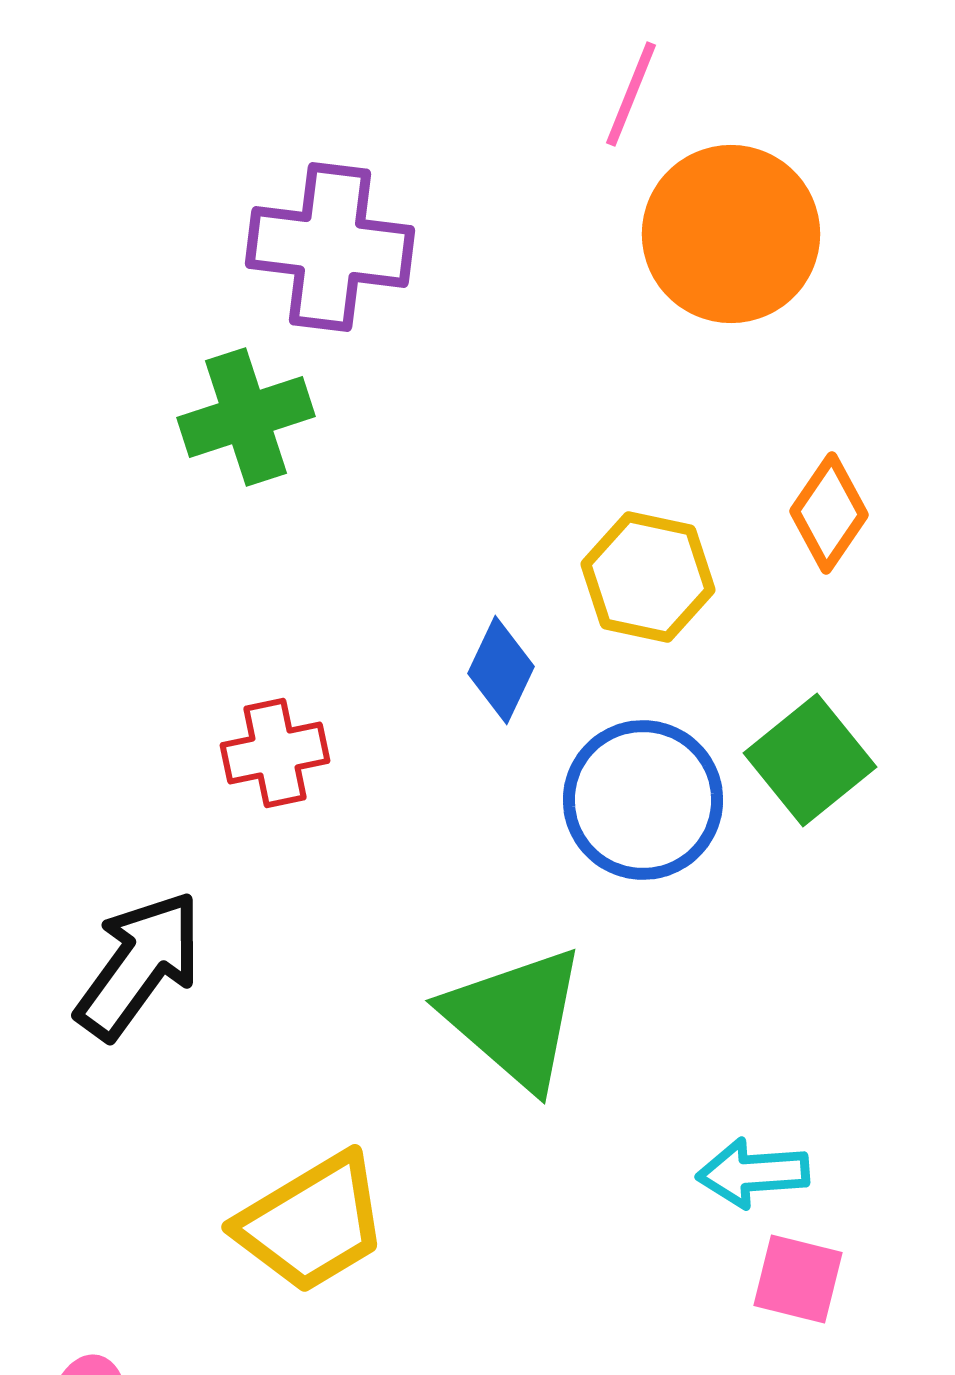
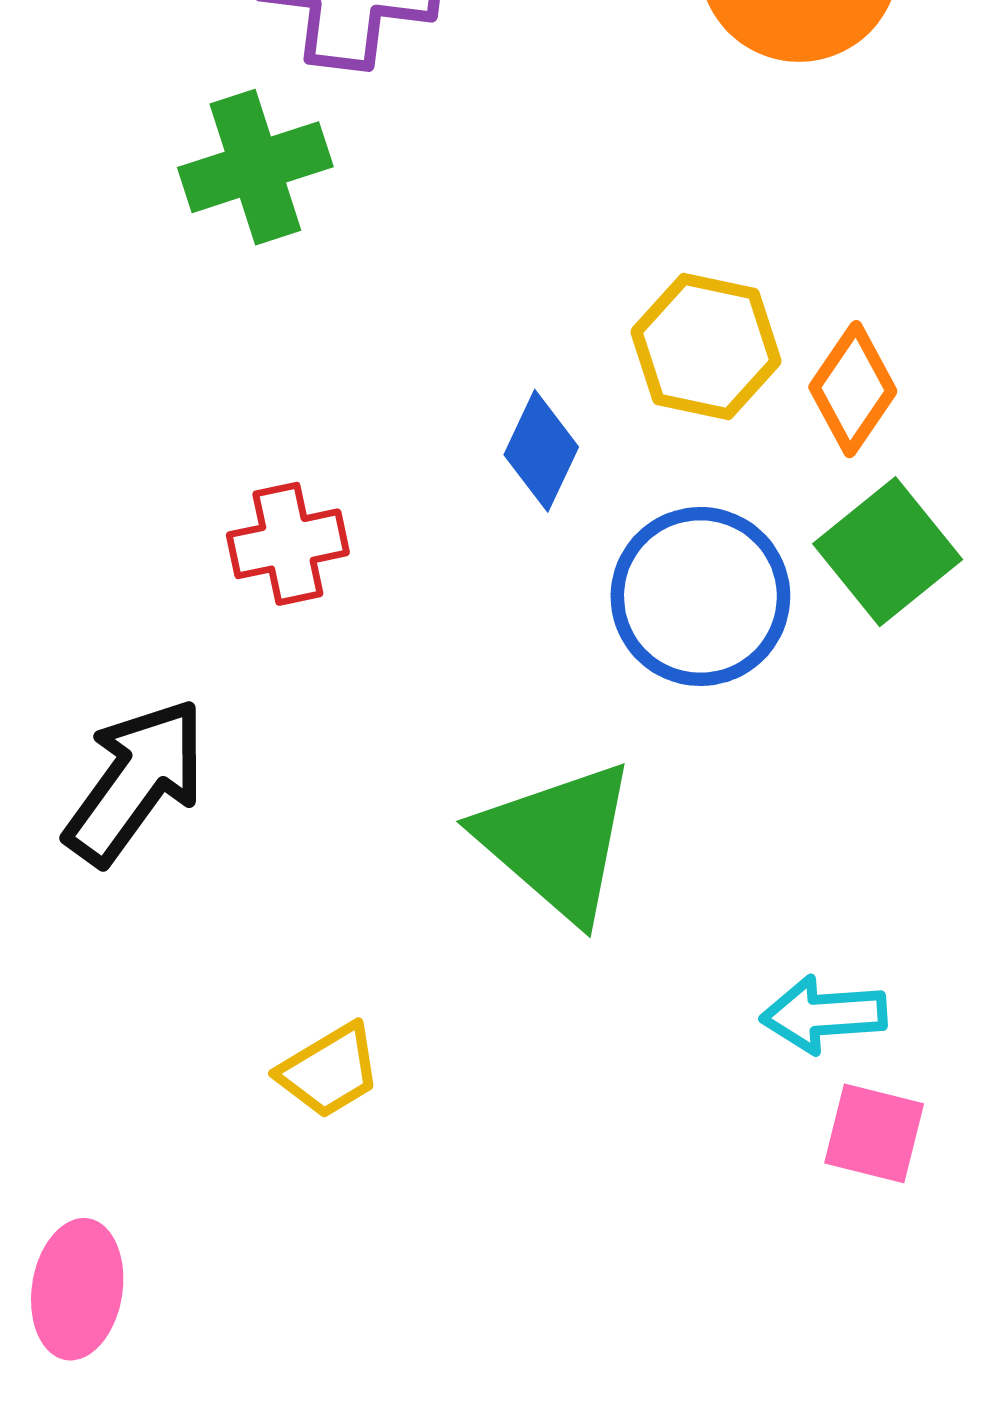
orange diamond: (829, 513) -> (853, 389), moved
yellow trapezoid: (312, 1223) -> (329, 1071), size x0.6

